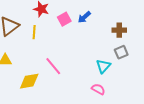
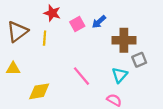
brown cross: (119, 30) -> (124, 40), moved, size x1.5
pink line: (53, 66) -> (82, 76), moved

